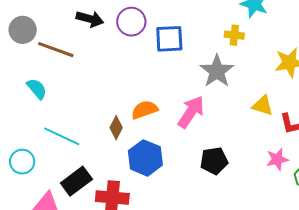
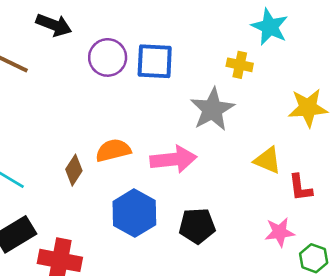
purple circle: (131, 22) -> (108, 57), moved
pink arrow: (191, 112) -> (173, 159), turned 44
blue hexagon: (145, 158) -> (134, 213), moved

